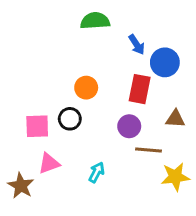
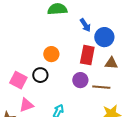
brown triangle: (175, 119) -> (111, 63), moved
pink square: (37, 126) -> (18, 80), turned 30
brown line: (149, 150) -> (101, 87), moved

